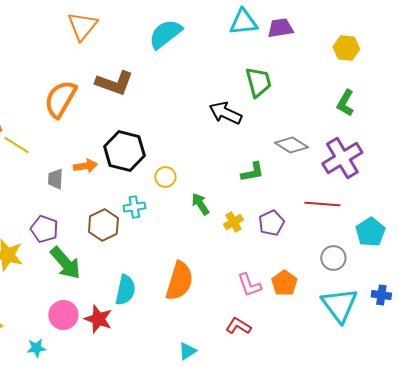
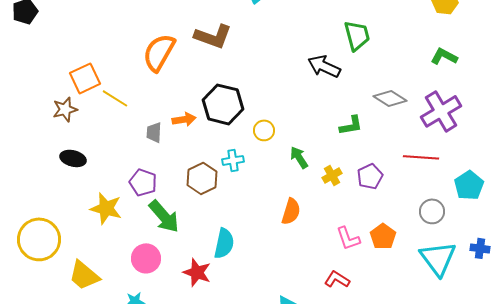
green L-shape: (345, 103) -> (444, 56), turned 88
orange semicircle: (179, 281) -> (291, 211), moved, size x0.7
pink circle: (63, 315) -> (146, 258), moved

